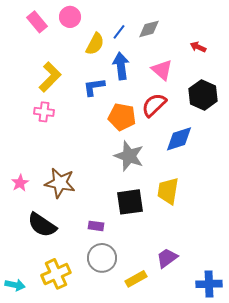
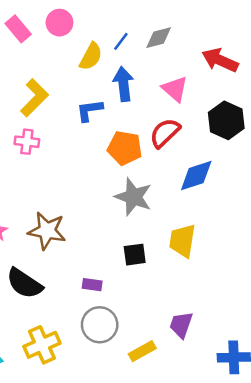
red arrow: (198, 47) -> (220, 60), size x1.8
black square: (130, 202) -> (135, 255), size x0.7
purple trapezoid: (167, 258) -> (181, 325), turned -35

